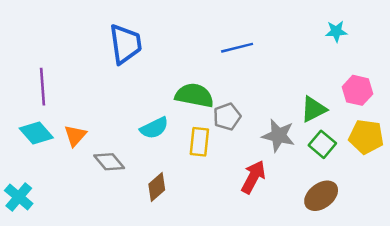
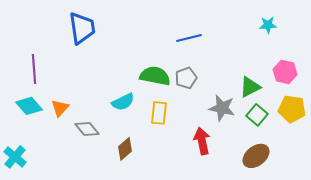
blue trapezoid: (125, 44) -> (82, 28), moved
gray pentagon: (227, 117) -> (186, 78), moved
red arrow: (253, 177) -> (202, 141), turned -40

